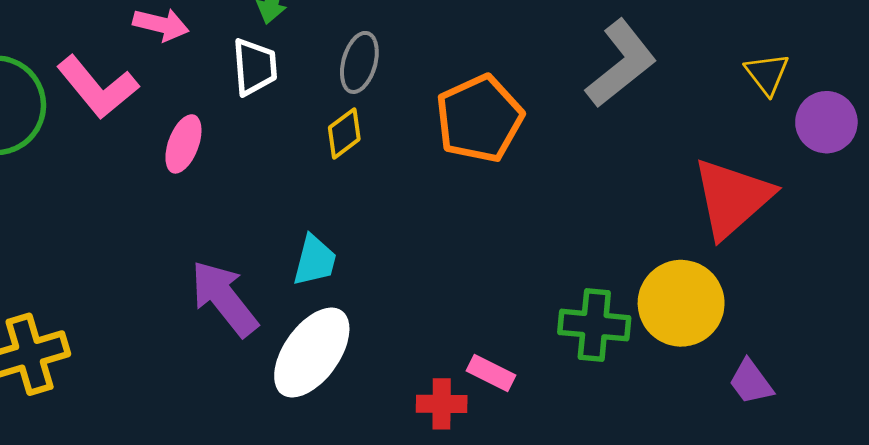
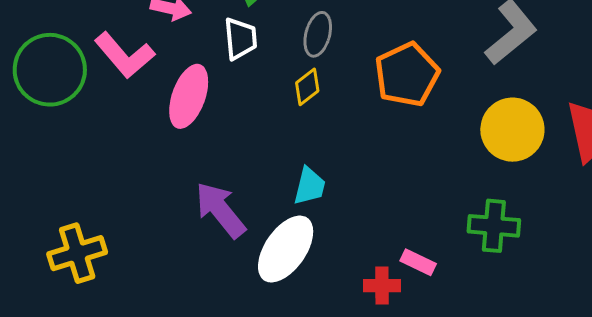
pink ellipse: (183, 144) -> (189, 96), size x1.5
cyan trapezoid: (315, 260) -> (310, 186), moved
yellow circle: (681, 303) -> (512, 130), moved

